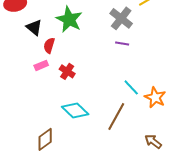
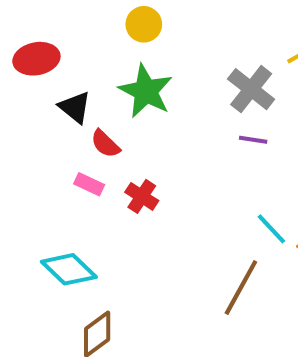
red semicircle: (49, 45) -> (105, 144), turned -63
pink rectangle: (41, 65) -> (89, 184), turned 48
cyan diamond: (75, 110) -> (69, 269), moved

